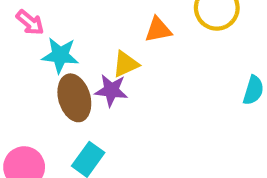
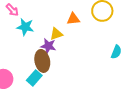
brown ellipse: (74, 98) -> (42, 61), moved

